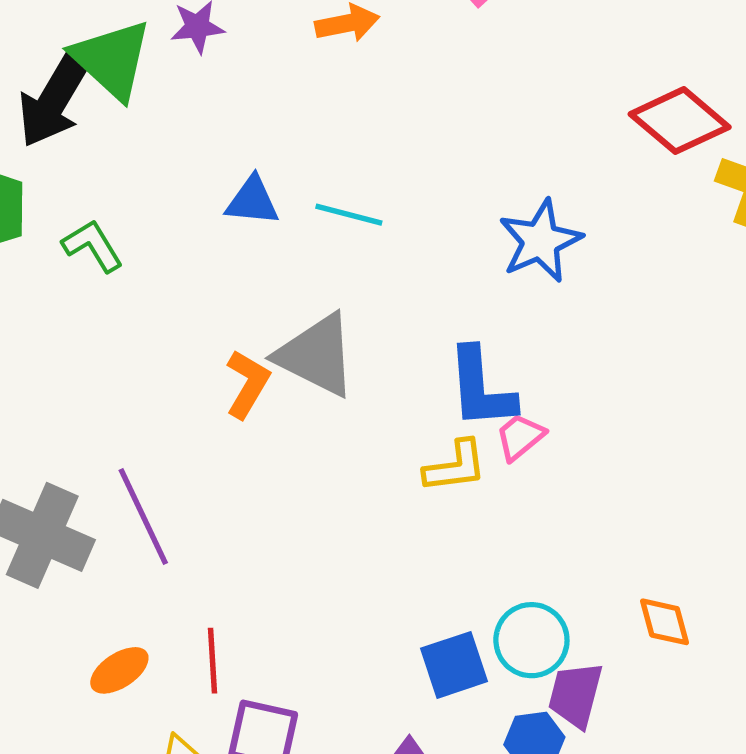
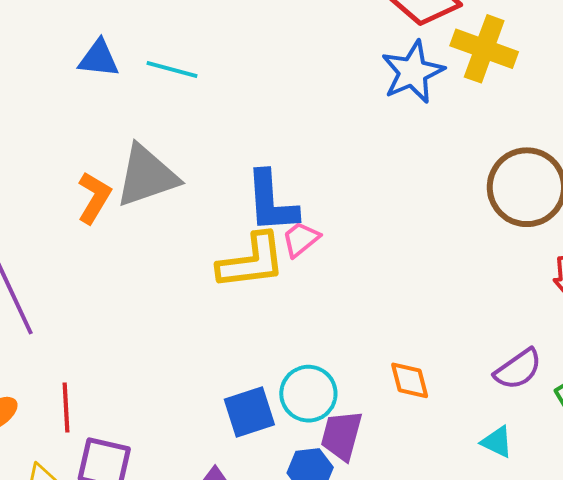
blue star: (540, 241) -> (413, 72), moved
gray triangle: (316, 355) -> (147, 176), turned -46
yellow L-shape: (455, 466) -> (251, 261), size x1.4

